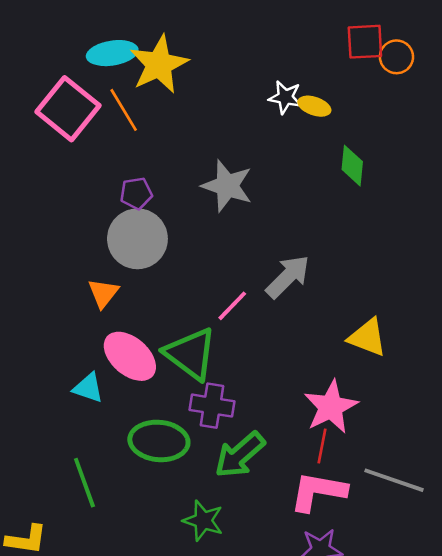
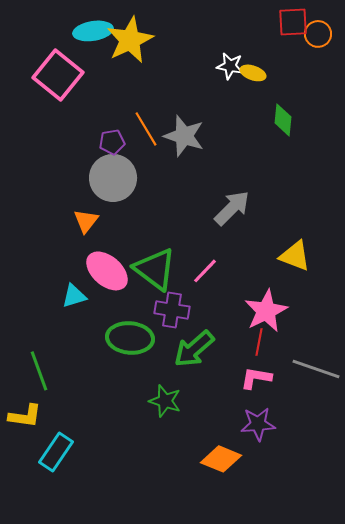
orange line: (124, 110) -> (146, 129), moved
pink line: (232, 306) -> (205, 271), moved
cyan triangle: (88, 388) -> (74, 296), turned -36
green line: (84, 483) -> (39, 371), moved
pink L-shape: (318, 492) -> (256, 378), size x0.7

